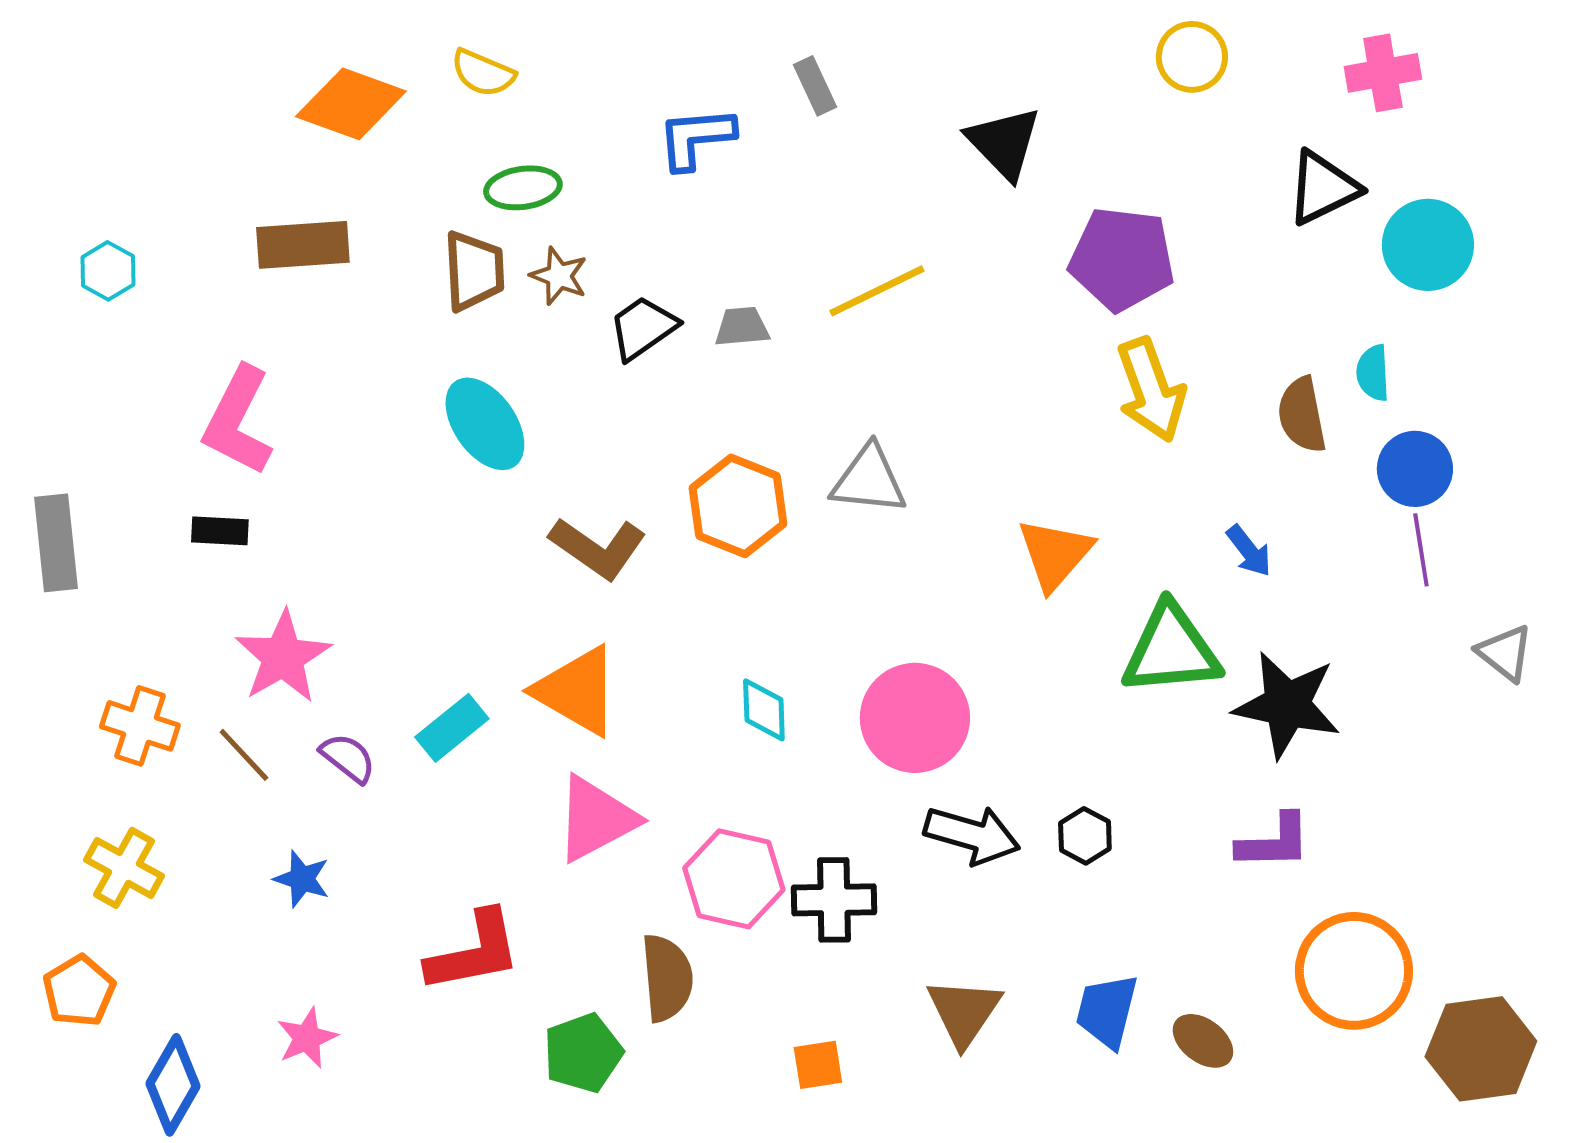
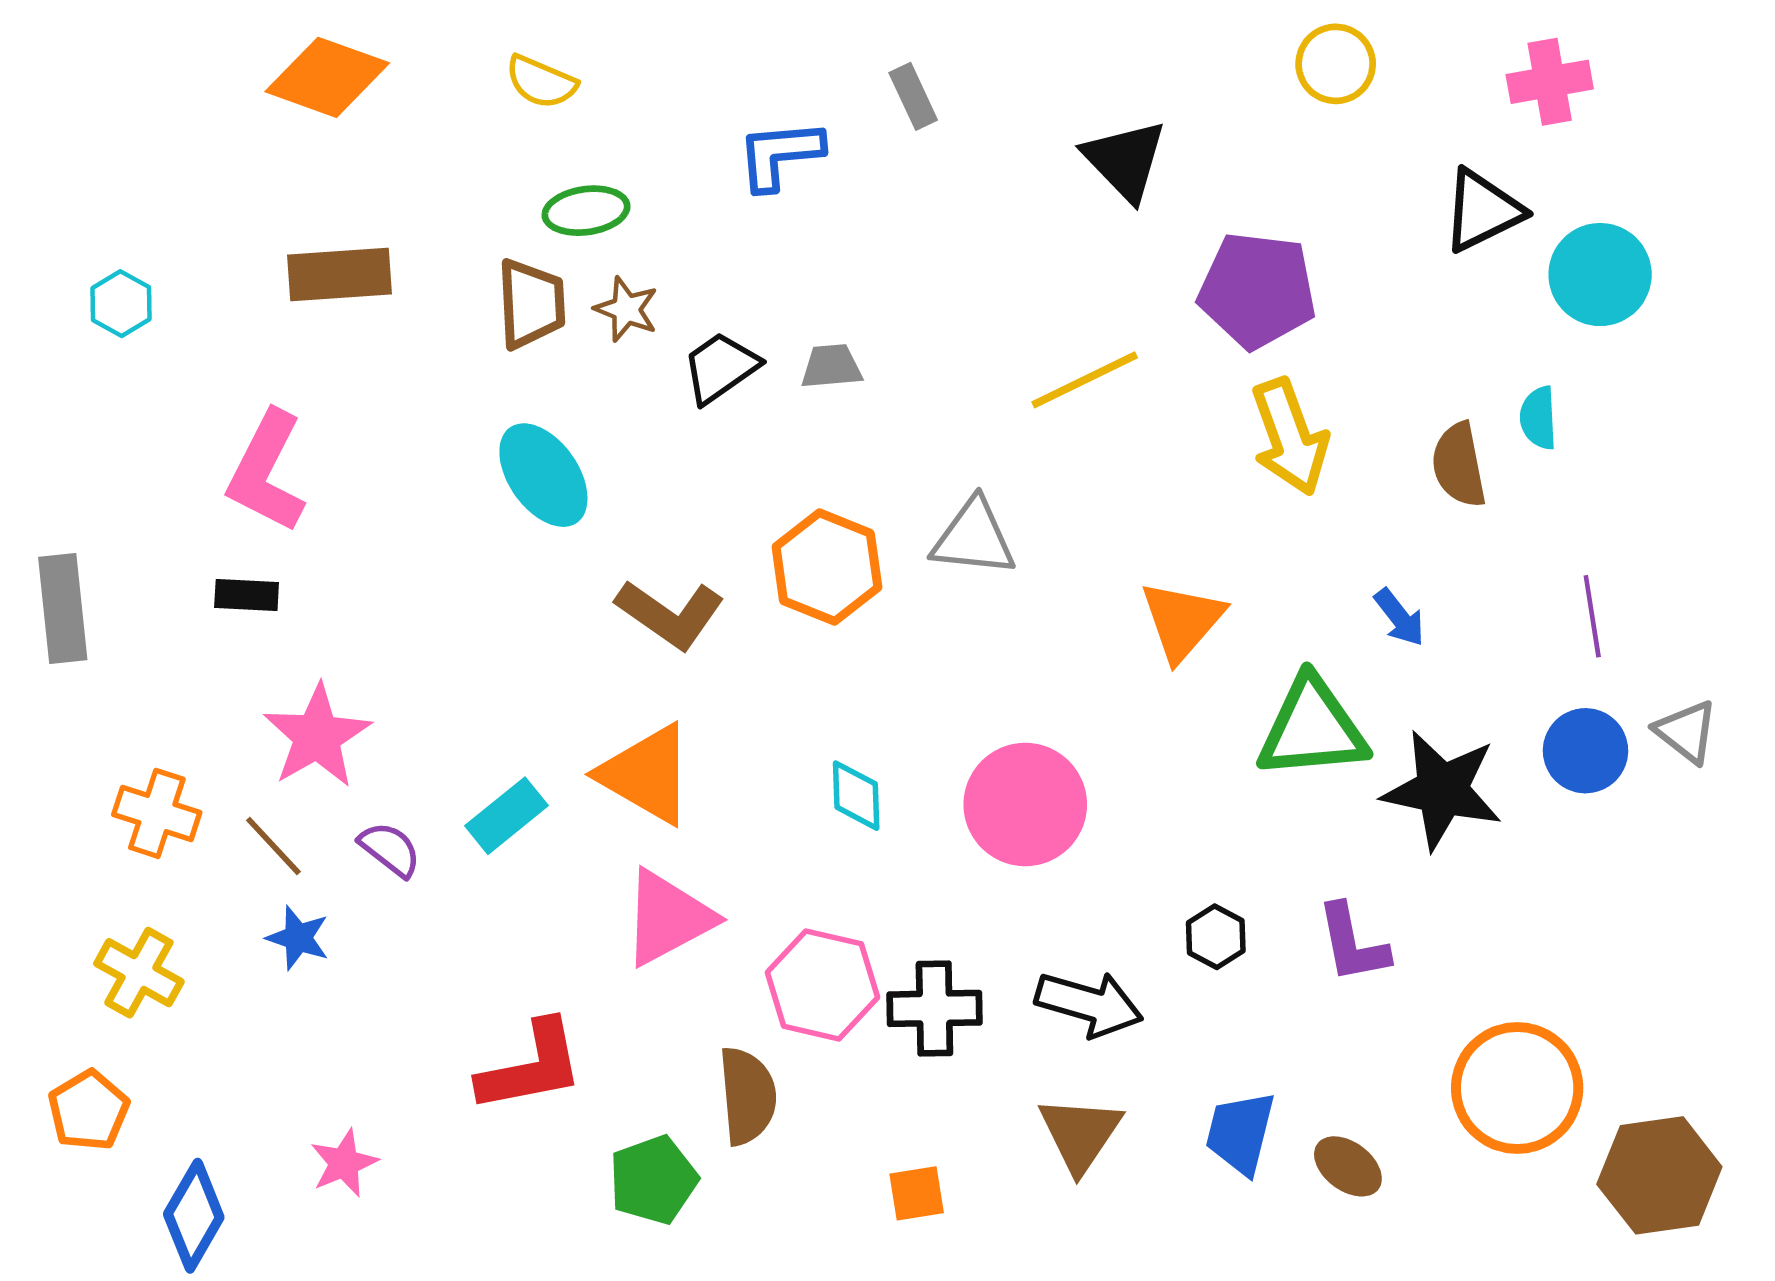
orange diamond: (351, 104) -> (327, 77), moved
yellow line: (877, 291) -> (1085, 380), moved
blue circle: (1415, 469) -> (1586, 751), moved
black arrow: (972, 835) -> (1089, 1004), moved
purple L-shape: (1274, 842) -> (1352, 943), moved, turned 80
blue star: (302, 879) -> (298, 938), moved

